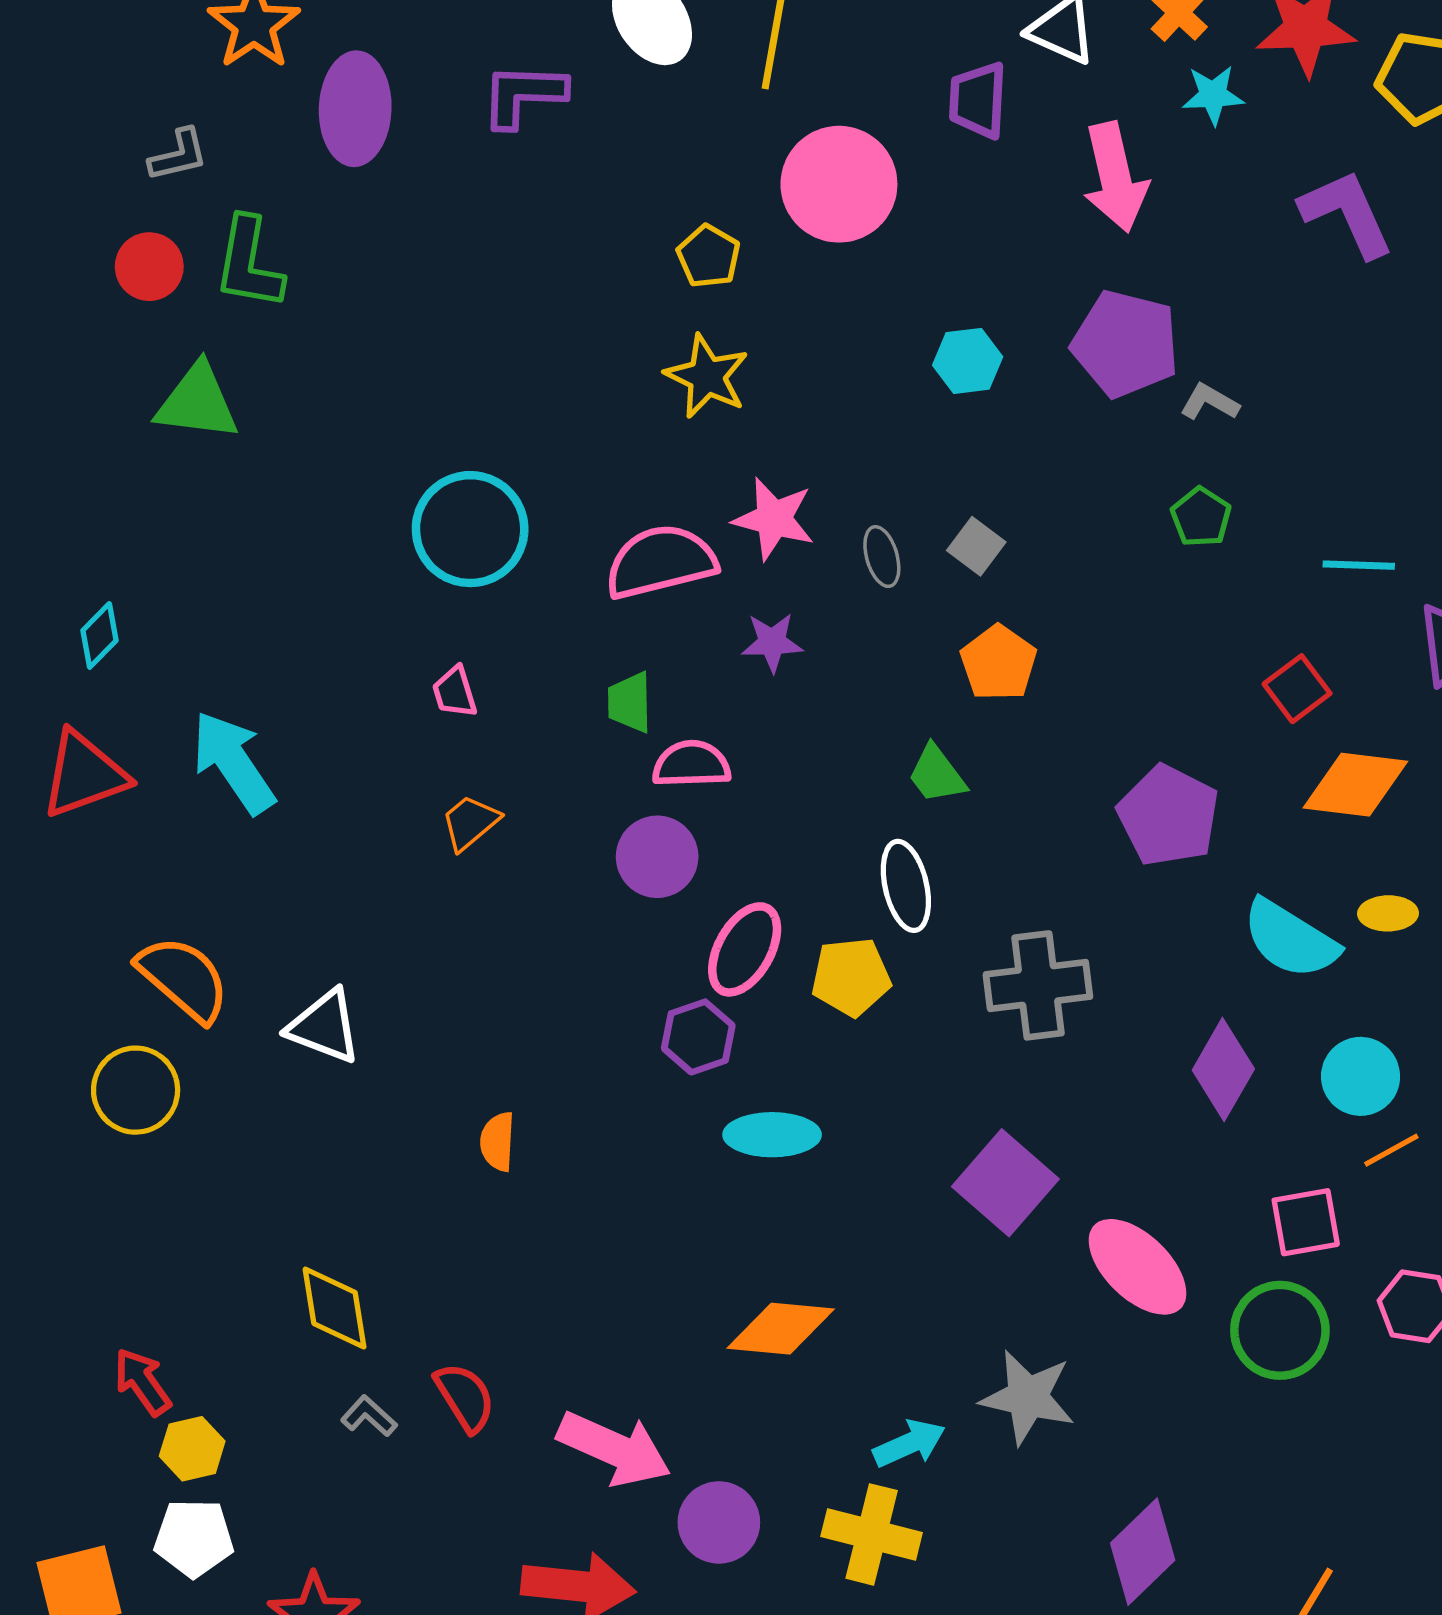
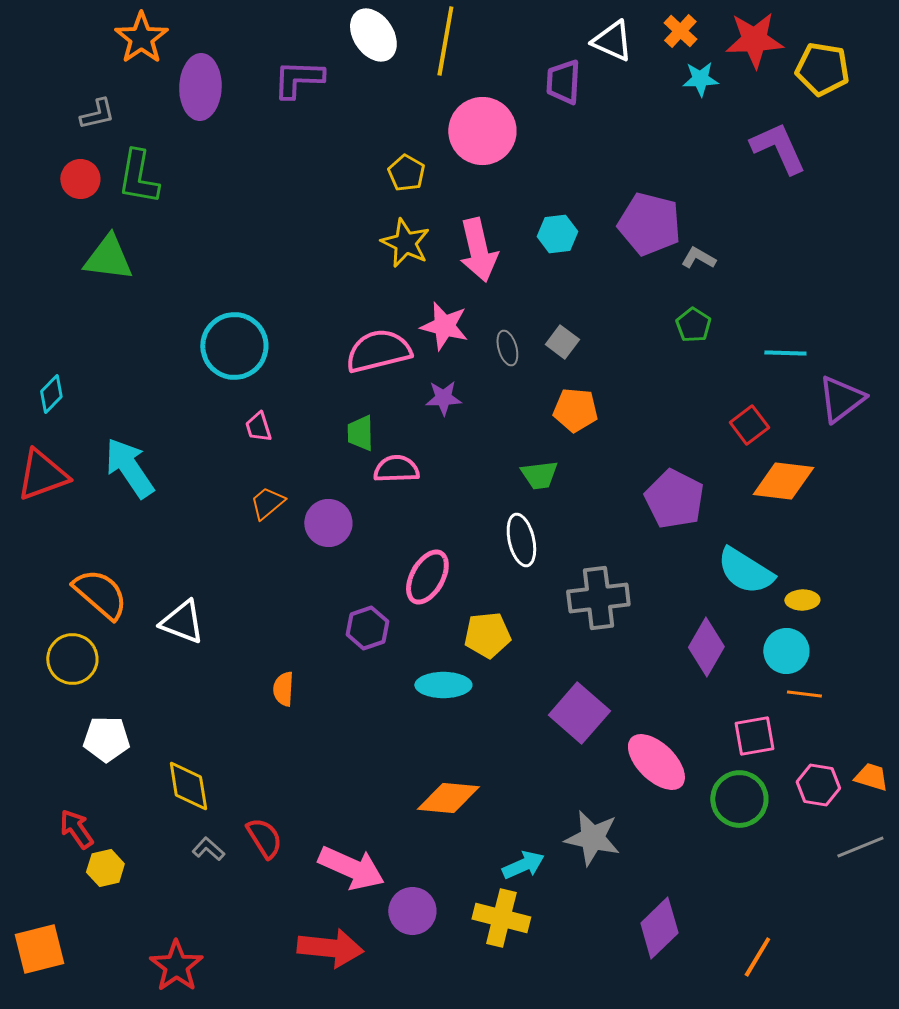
pink arrow: (1115, 177) -> (478, 250), moved
cyan circle: (470, 529) -> (234, 346), moved
orange pentagon: (999, 663) -> (575, 410), turned -30
green trapezoid: (937, 774) -> (539, 475), turned -60
purple circle: (657, 857) -> (328, 523), moved
yellow ellipse: (1388, 913) -> (802, 600), moved
yellow pentagon: (851, 977) -> (487, 635), moved
purple hexagon: (698, 1037) -> (367, 628), moved
orange line: (1391, 1150) -> (804, 694), turned 36
white pentagon: (194, 1538) -> (106, 739), moved

